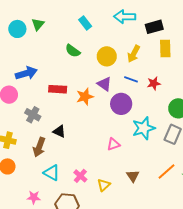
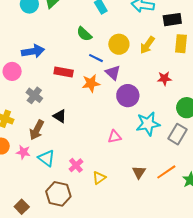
blue line: (131, 79) -> (96, 58), moved
brown triangle: (133, 176) -> (139, 172), moved
pink star: (34, 197) -> (23, 152), moved

